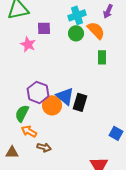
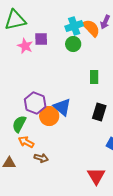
orange semicircle: (96, 30) -> (91, 28), moved
pink star: (28, 44) -> (25, 46), moved
green rectangle: (102, 57) -> (94, 77), moved
black rectangle: (80, 102) -> (99, 112), moved

